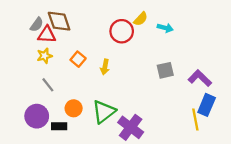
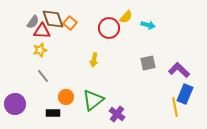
orange square: (78, 59) -> (70, 23), moved
purple circle: (37, 116) -> (15, 104), moved
purple cross: (131, 127) -> (117, 114), size x0.7

